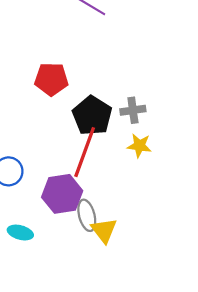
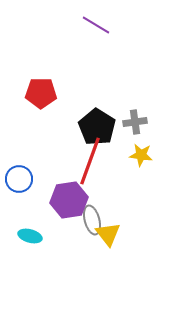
red pentagon: (51, 79) -> (41, 93), moved

